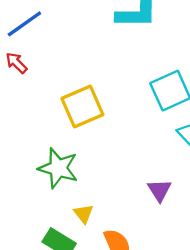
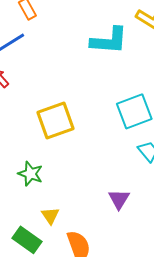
green star: (58, 168) -> (30, 174), size x0.7

